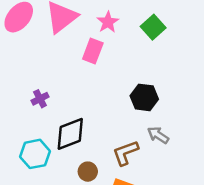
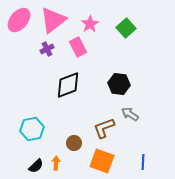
pink rectangle: (93, 51) -> (78, 47), turned -48
purple cross: (40, 99) -> (47, 49), moved
black diamond: (70, 134) -> (68, 85), moved

